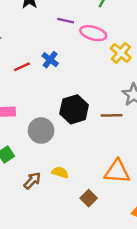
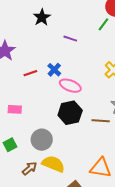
pink ellipse: (93, 33) -> (70, 86), moved
gray circle: (41, 131) -> (42, 140), moved
yellow semicircle: (60, 172) -> (53, 164), size x1.6

